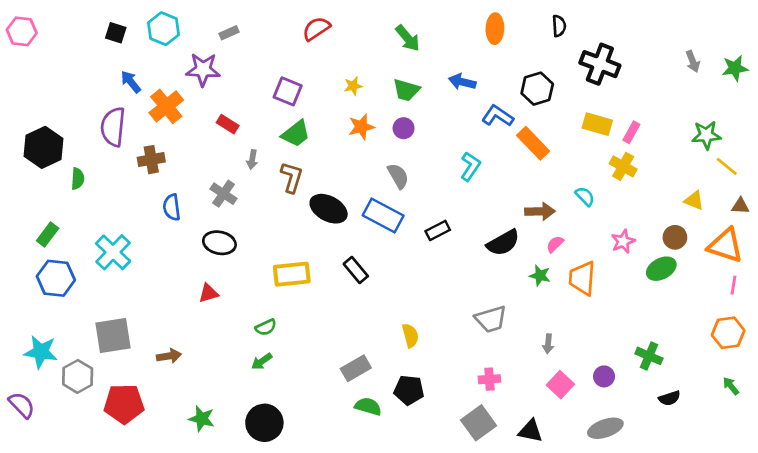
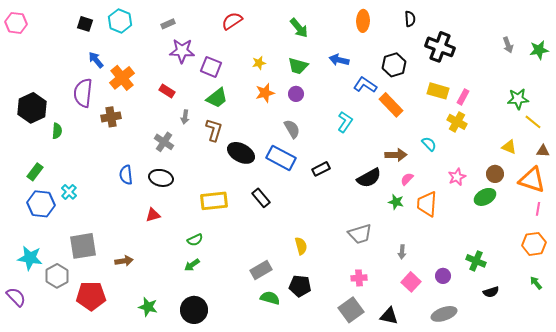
purple star: (203, 70) -> (182, 51), moved
blue semicircle: (172, 207) -> (126, 175), moved
cyan cross: (113, 252) -> (69, 192), moved, size x0.6

